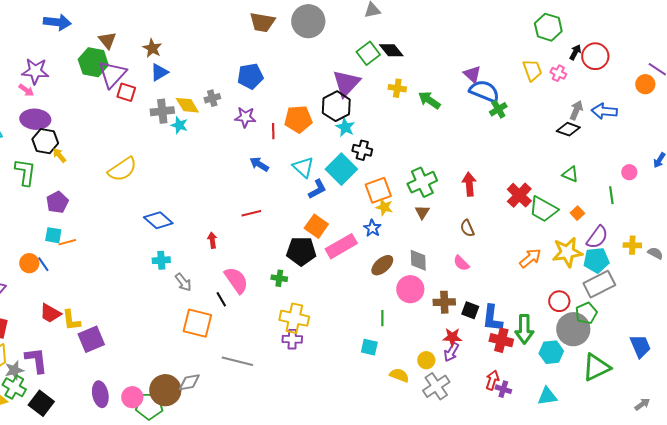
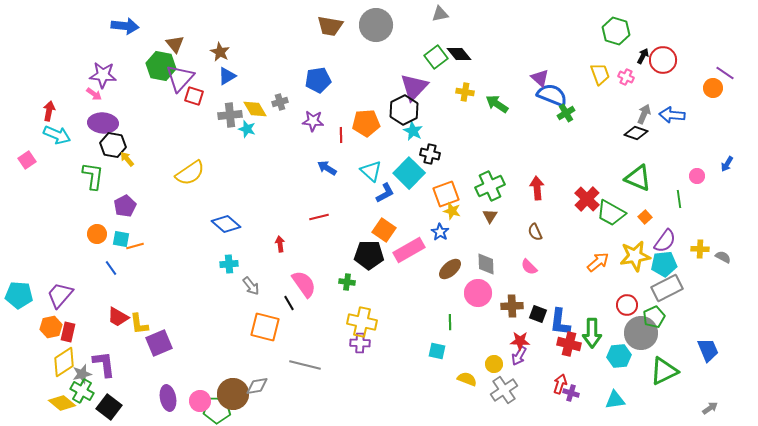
green triangle: (570, 174) -> (638, 178), size x1.6
orange circle: (29, 263) -> (97, 234), moved

